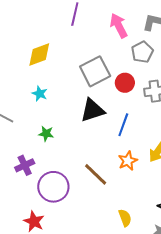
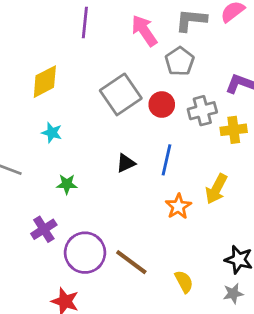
black triangle: (92, 110) -> (126, 163), moved, size x0.6
brown line: (96, 174) -> (131, 262), moved

